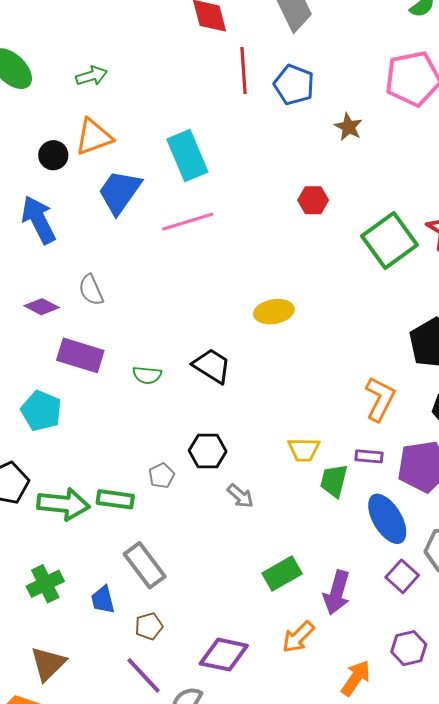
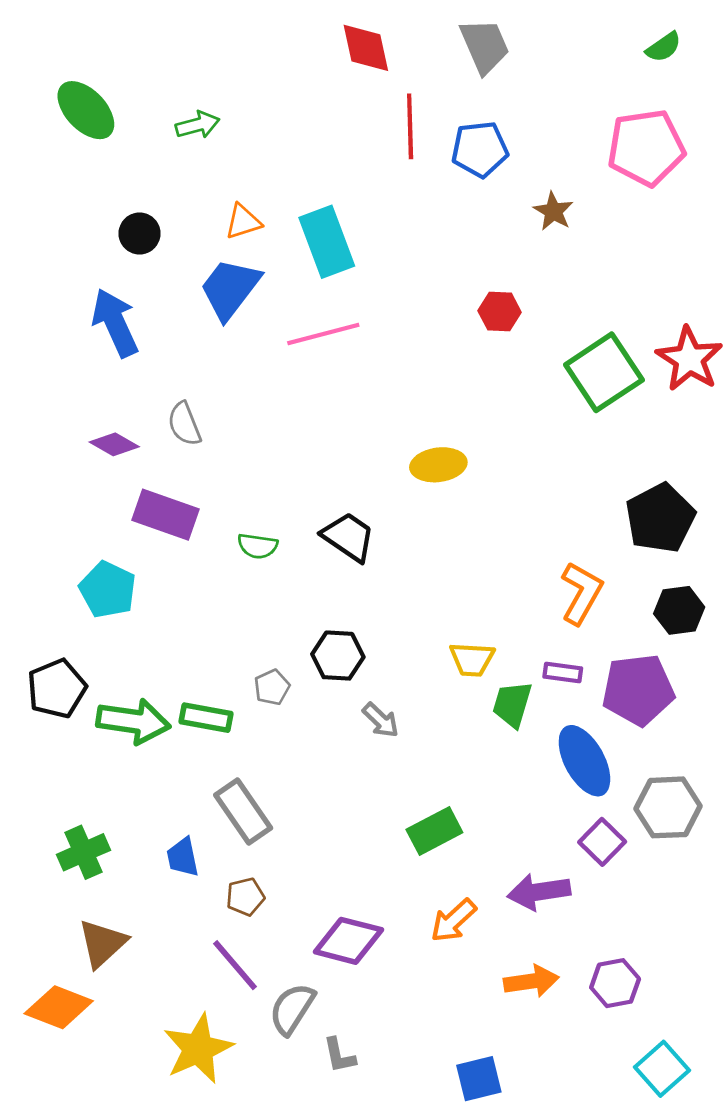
blue pentagon: (294, 85) -> (480, 149), turned -30
orange triangle: (94, 137) -> (243, 222), moved, size x0.7
green cross: (45, 584) -> (83, 852), moved
purple arrow: (337, 593) -> (539, 892), moved, turned 63
purple hexagon: (409, 648) -> (615, 983), moved
orange arrow: (356, 678) -> (531, 981), turned 45

